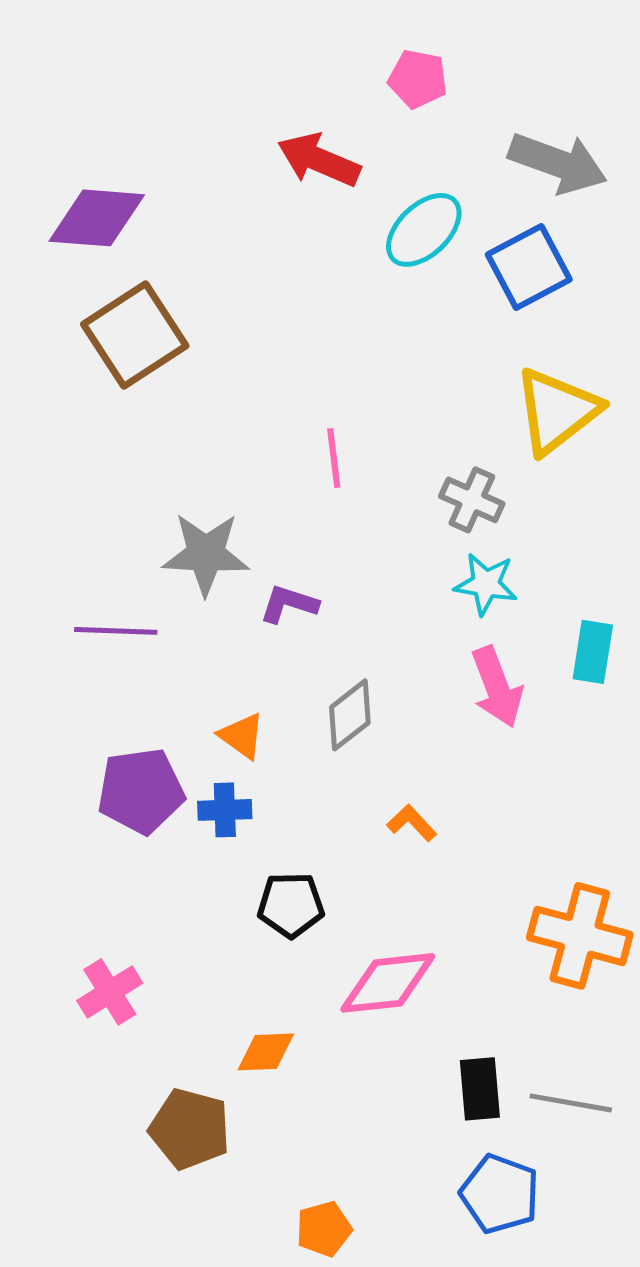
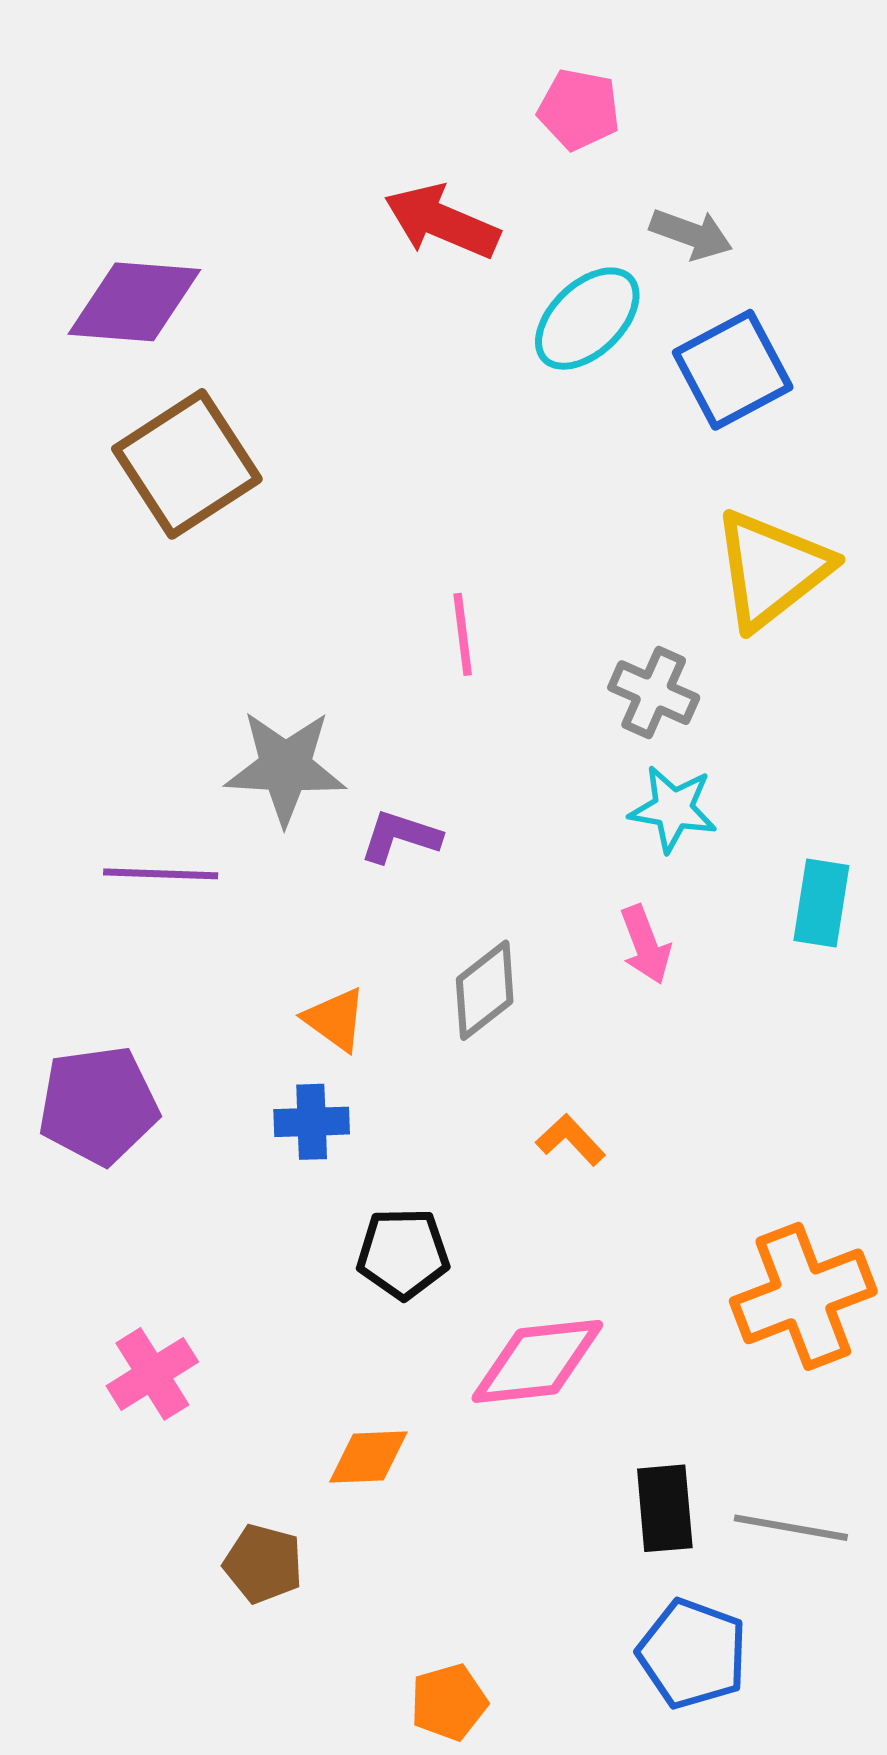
gray arrow: (558, 163) -> (691, 234), moved, size x0.6
pink arrow: (497, 687) -> (645, 945), moved, size x0.7
purple pentagon: (141, 791) -> (98, 1105), moved
orange cross: (580, 936) -> (803, 1296), turned -36
brown pentagon: (190, 1129) -> (263, 1564), size x0.7

